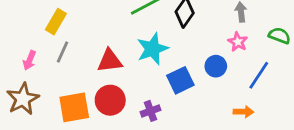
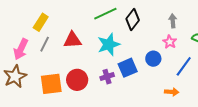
pink arrow: (29, 60) -> (21, 49), size x1.5
red triangle: (110, 61) -> (72, 40), moved
purple cross: (150, 111) -> (107, 77), moved

